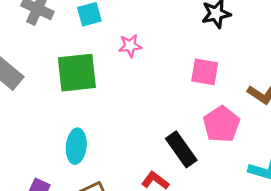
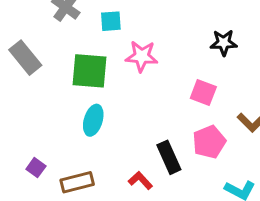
pink star: (130, 46) -> (142, 56), size x1.5
cyan ellipse: (76, 146) -> (93, 120), moved

